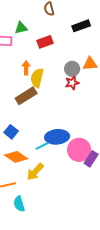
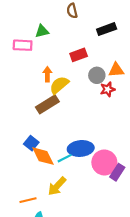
red rectangle: (45, 42) -> (79, 55), moved
yellow semicircle: (37, 78) -> (59, 85), turned 36
red star: (72, 83) -> (108, 89), moved
orange diamond: (16, 157) -> (43, 156), moved, turned 30

